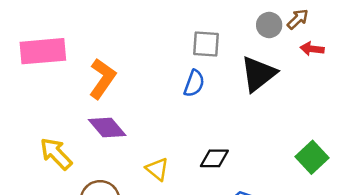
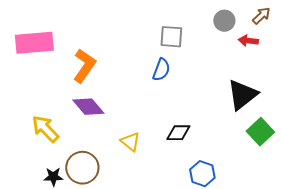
brown arrow: (298, 19) -> (261, 16), moved
red arrow: (312, 49) -> (248, 41), moved
black triangle: (258, 74) -> (242, 95), moved

